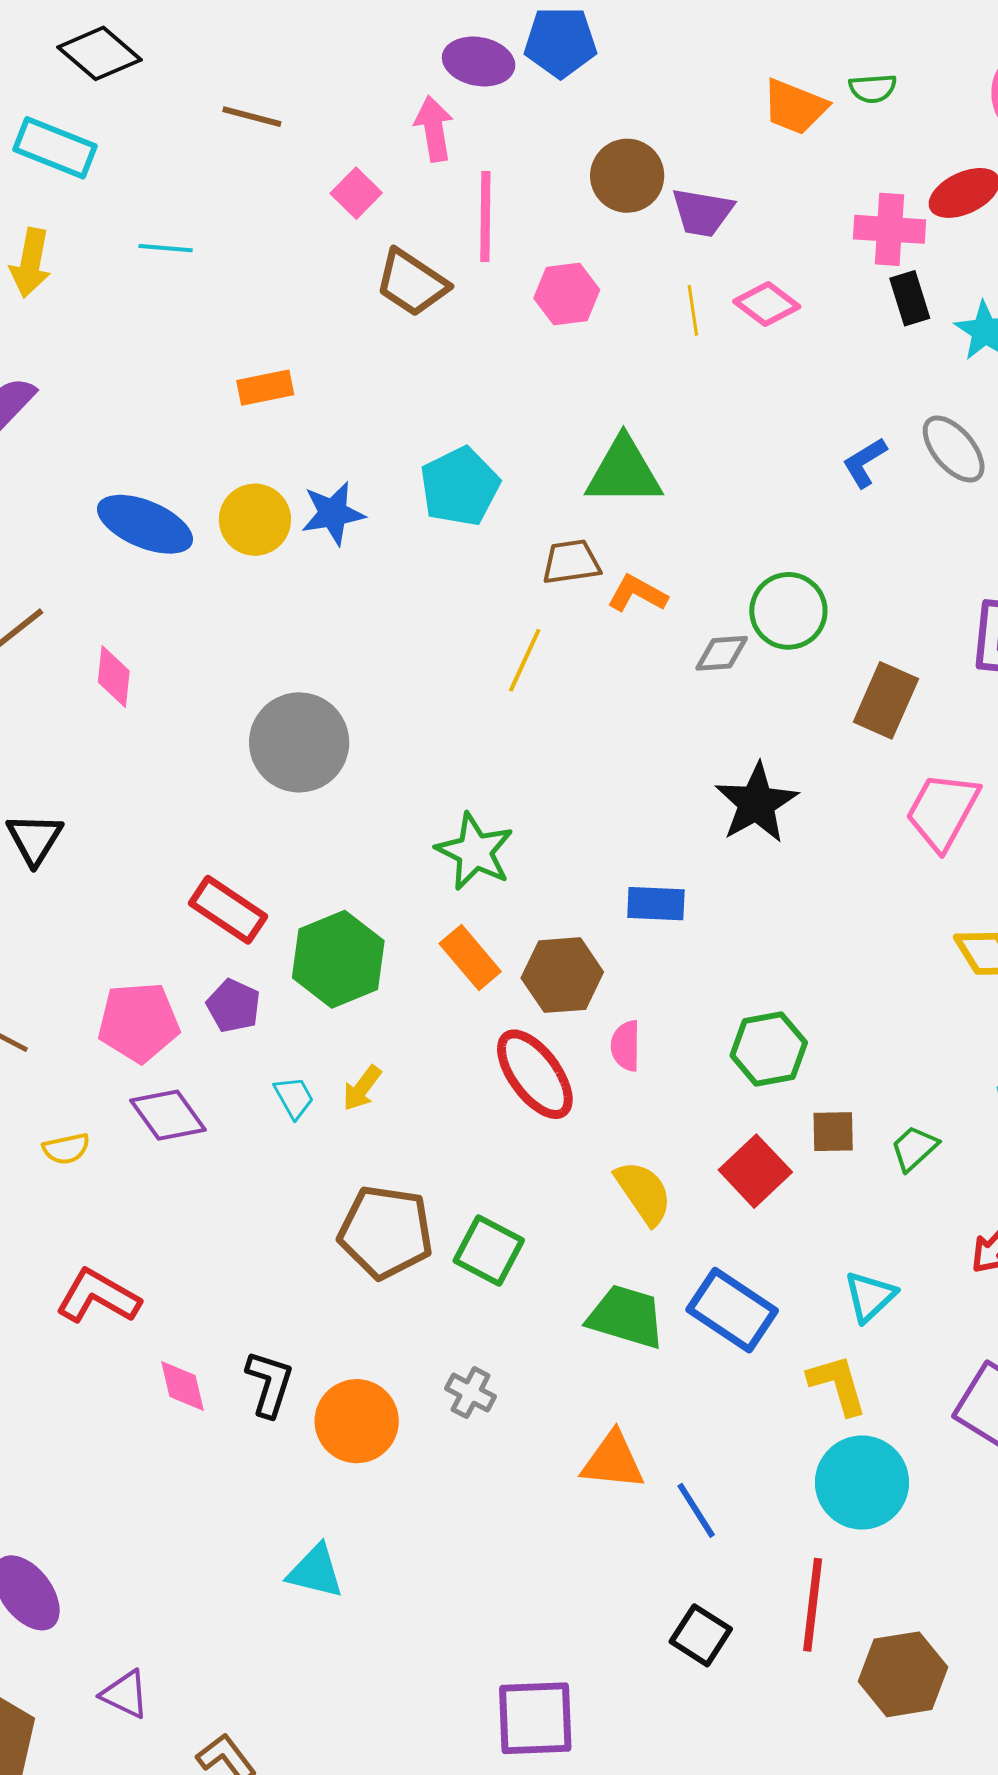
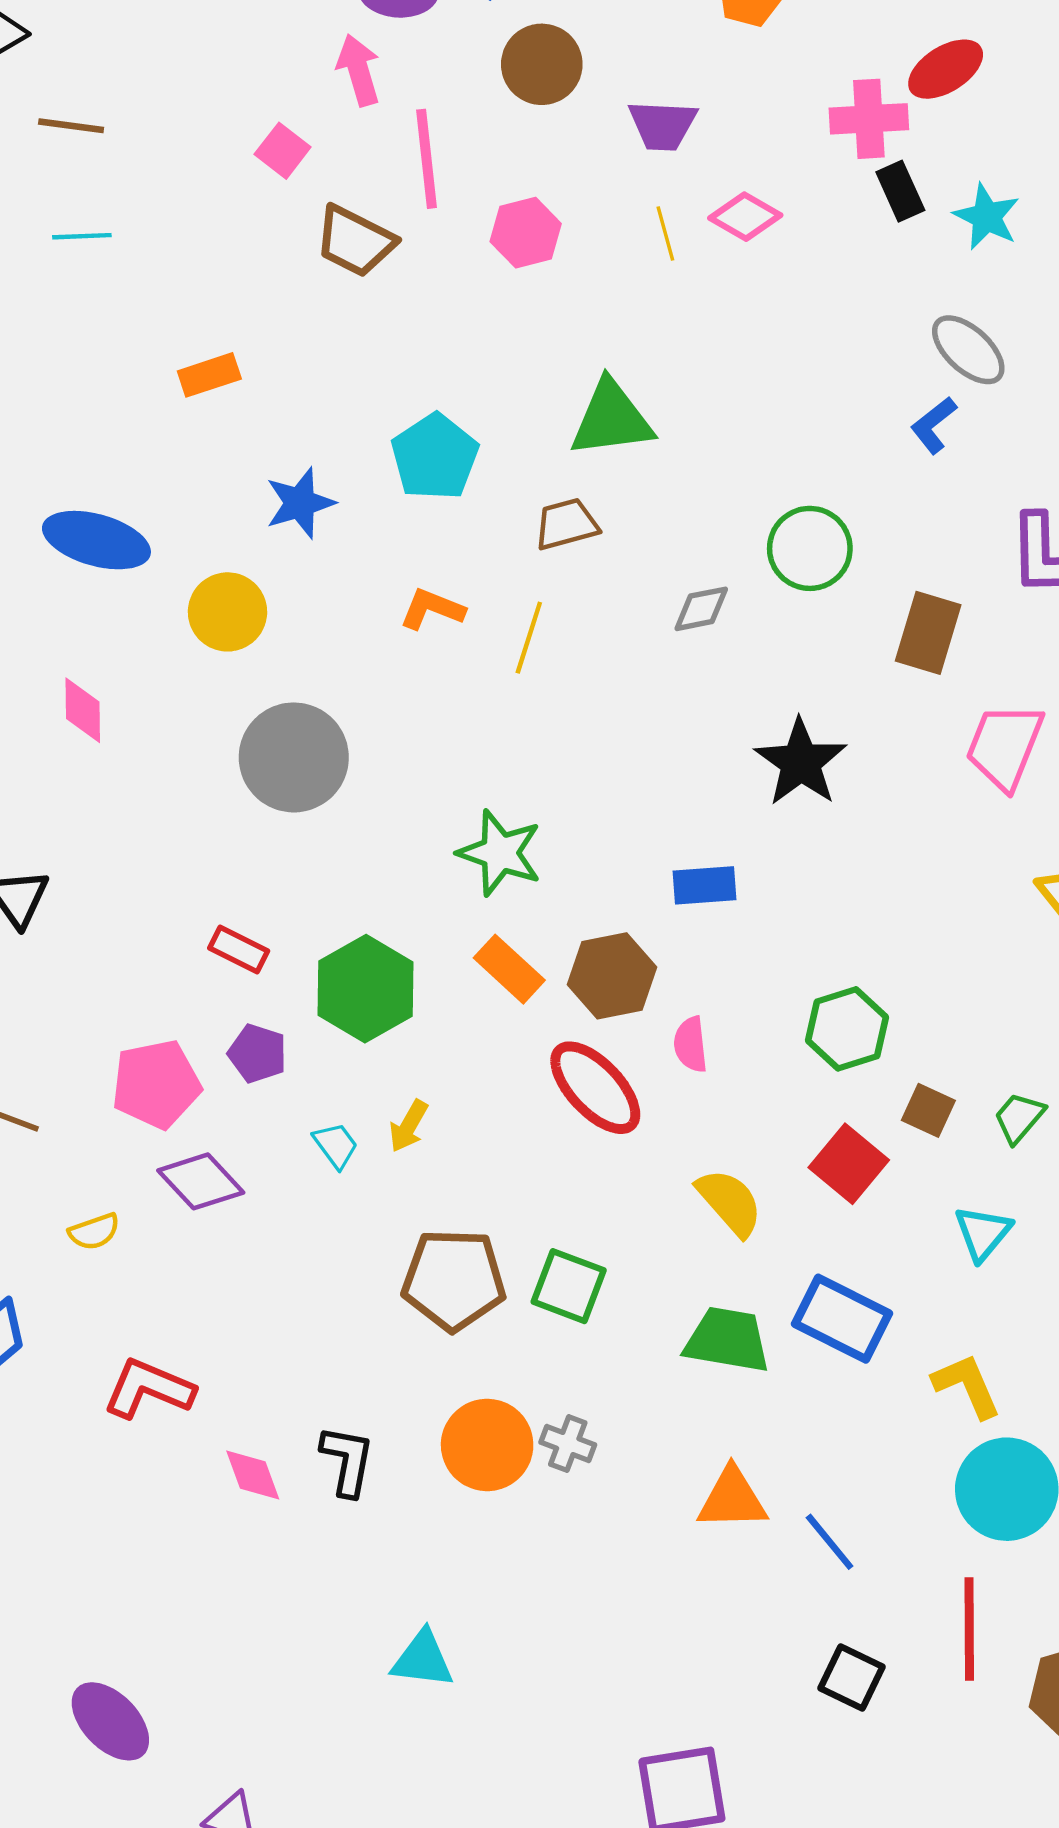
brown line: (252, 117) -> (71, 126), moved
brown circle: (627, 176) -> (542, 64), moved
blue L-shape: (865, 462) -> (934, 425), moved
yellow circle: (255, 520) -> (228, 612), moved
orange L-shape: (637, 594) -> (432, 609), moved
gray diamond: (722, 653) -> (701, 609), moved
red rectangle: (228, 910) -> (239, 949), size x0.7
brown square: (833, 1132) -> (928, 1110), turned 33
cyan triangle: (870, 1296) -> (983, 1233), moved
orange circle: (357, 1421) -> (487, 1445), moved

